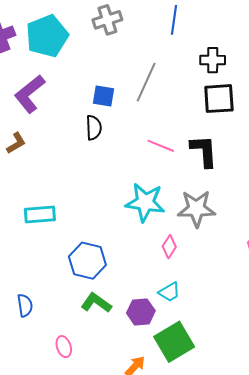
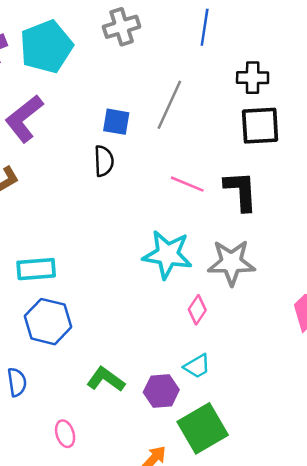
blue hexagon: (87, 261) -> (48, 322), moved

